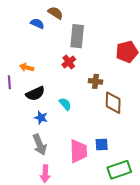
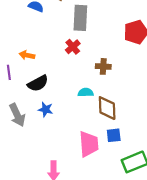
brown diamond: (113, 103) -> (107, 108), moved
cyan semicircle: (65, 104) -> (86, 92), moved, turned -48
gray arrow: (40, 145) -> (17, 115), moved

